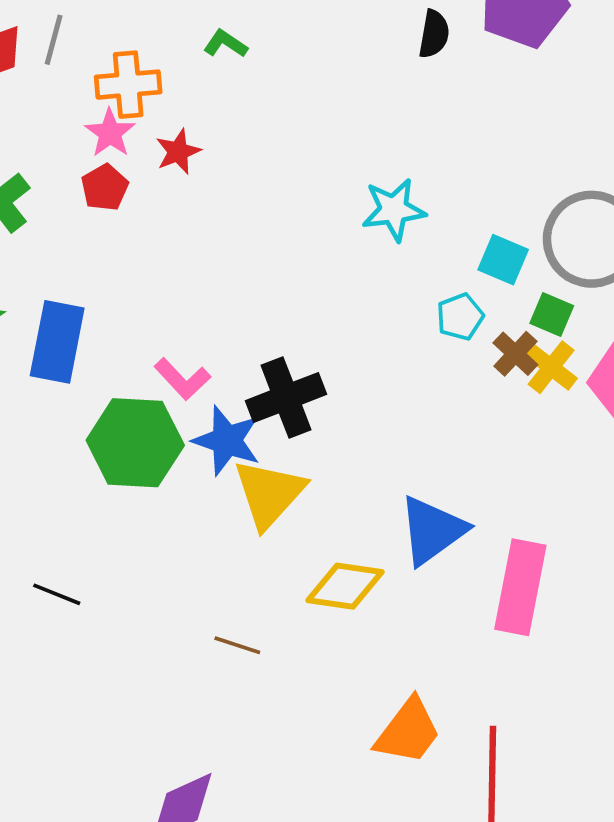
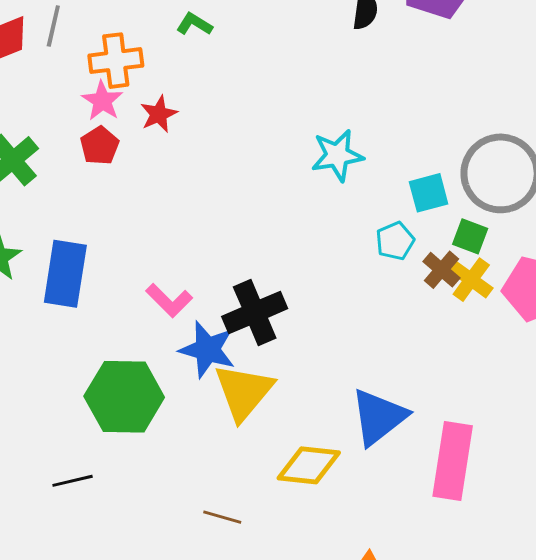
cyan square: (503, 260) -> (429, 193), turned -36
green hexagon: (135, 443) -> (124, 397), moved
black line: (57, 594) -> (73, 481), turned -33

